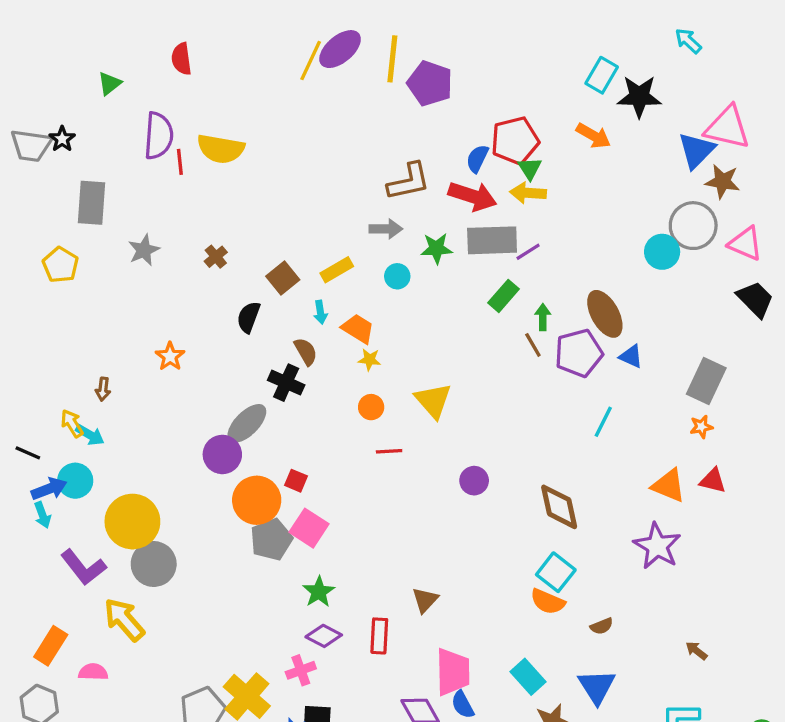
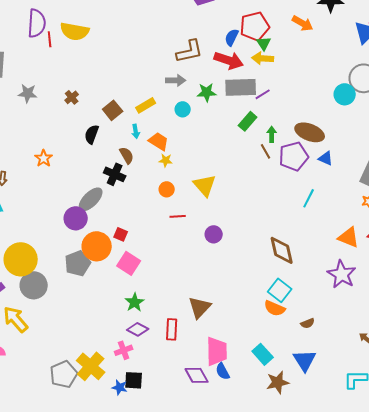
gray star: (144, 250) -> (28, 93), turned 30
brown ellipse: (605, 314) -> (310, 132), turned -40
purple circle: (474, 481) -> (214, 234), moved
gray pentagon: (271, 539) -> (78, 263), moved
brown triangle: (425, 600) -> (200, 307), size x1.4

